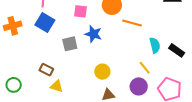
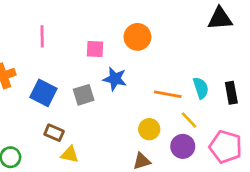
blue square: (45, 22) -> (43, 93), moved
orange line: (132, 23) -> (168, 94), moved
black rectangle: (177, 50) -> (231, 93), turned 49
yellow circle: (102, 72) -> (149, 129), moved

